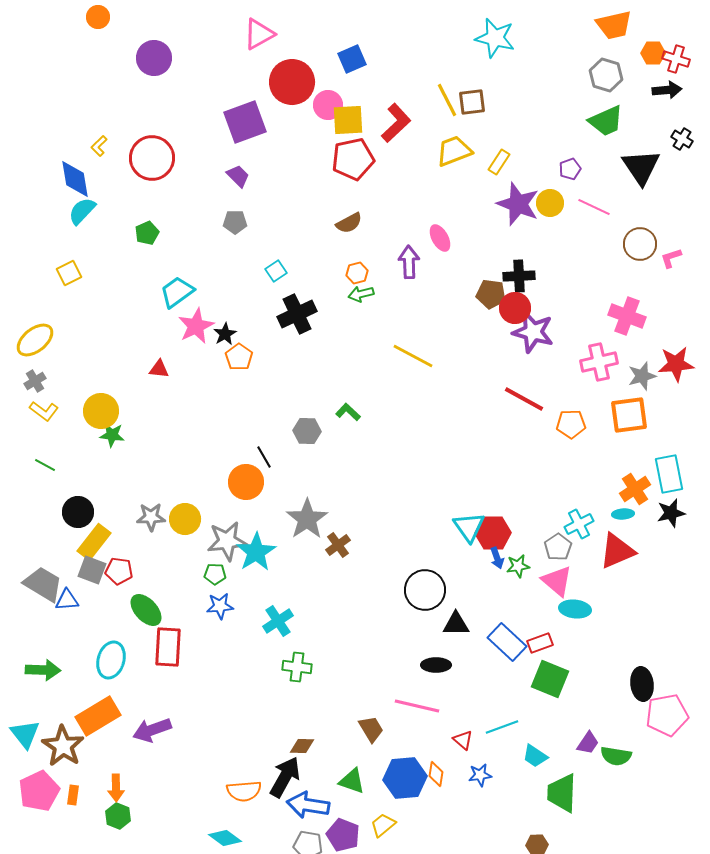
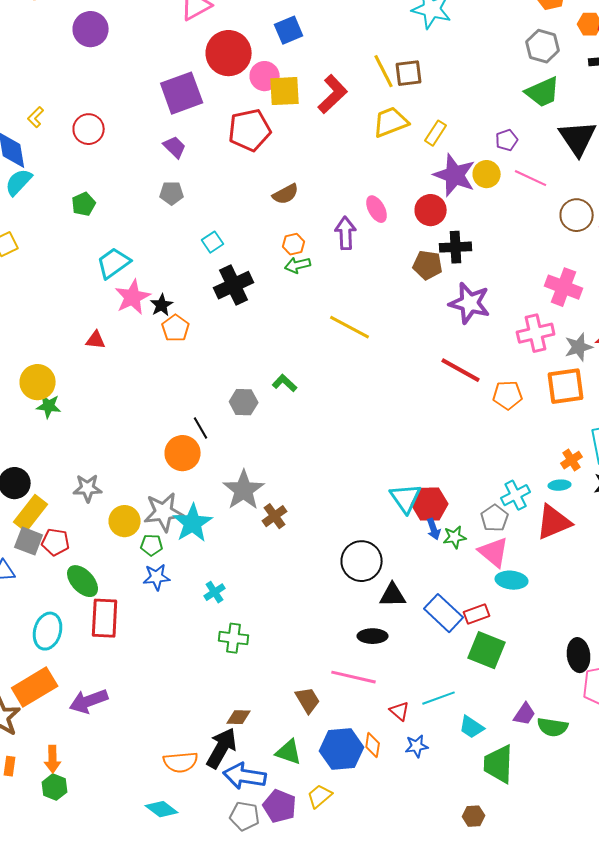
red circle: (152, 158) -> (89, 129), size x0.7
red pentagon: (353, 159) -> (250, 130), moved
red circle: (515, 308) -> (431, 210), moved
orange cross: (635, 489) -> (572, 460), size x0.7
yellow circle: (185, 519) -> (125, 521), moved
cyan cross: (278, 621) -> (215, 592), size x0.7

